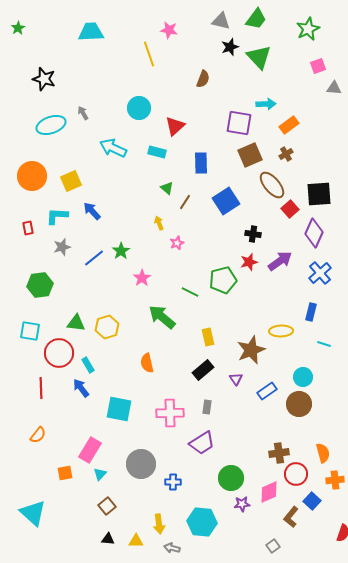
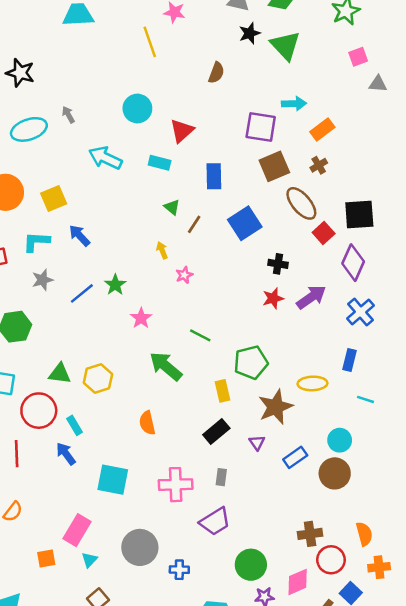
green pentagon: (223, 280) -> (251, 362), moved

